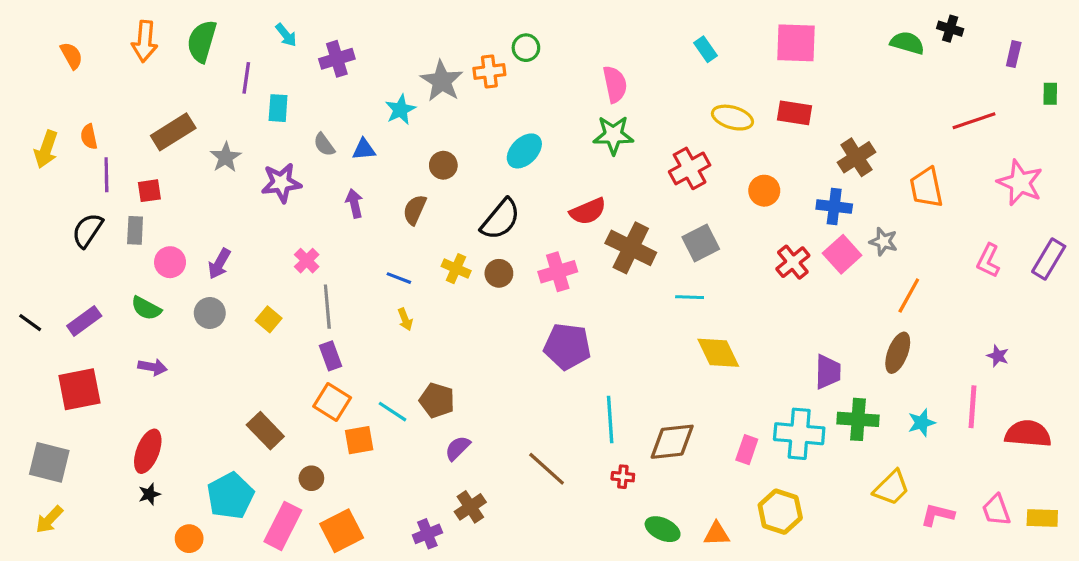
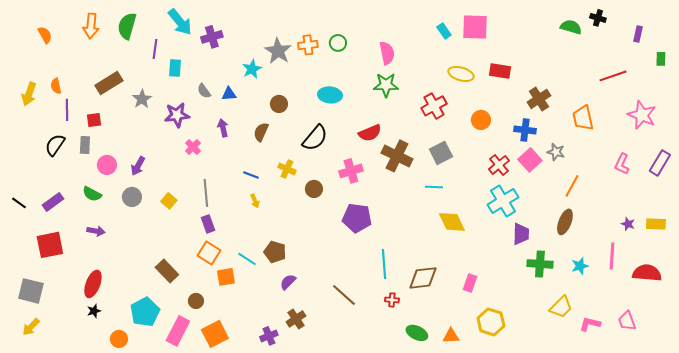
cyan arrow: (286, 35) -> (180, 22), size x1.8
pink square: (796, 43) -> (475, 27), moved
green circle: (526, 48) -> (338, 43), moved
cyan ellipse: (524, 151) -> (330, 95), turned 50
pink cross: (307, 261) -> (193, 147), moved
brown circle: (499, 273) -> (314, 189), moved
cyan cross: (799, 434) -> (503, 201), moved, turned -36
yellow rectangle: (1042, 518) -> (656, 224), moved

